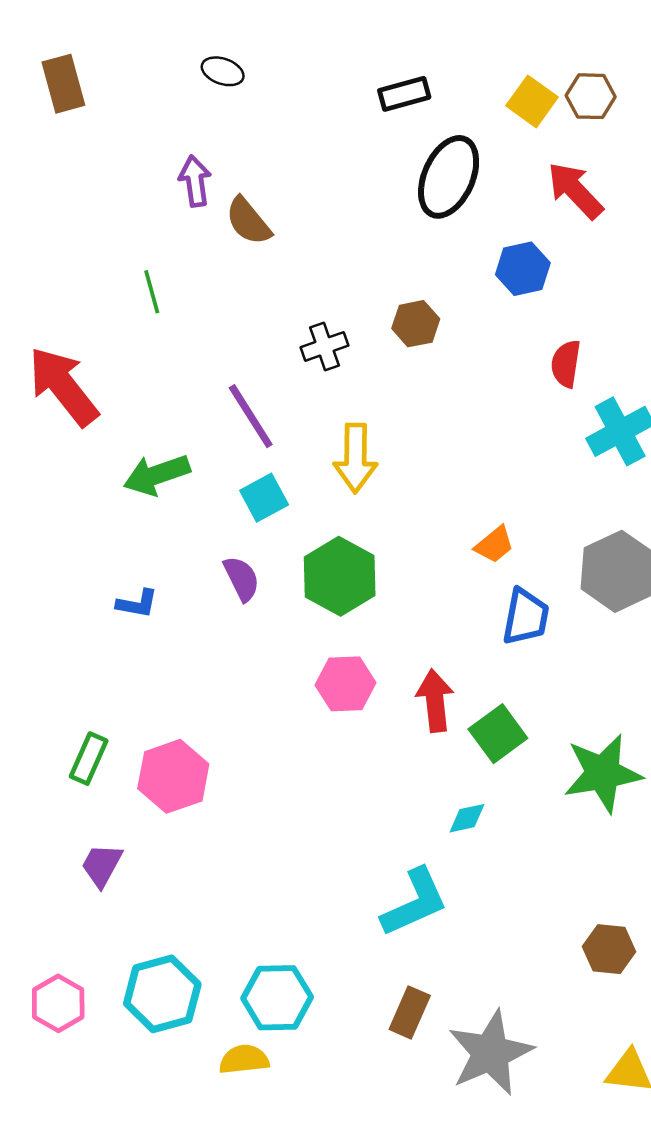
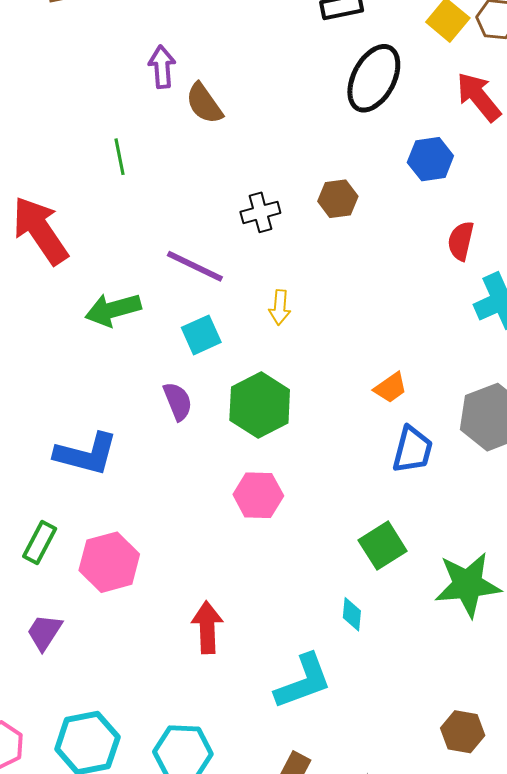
purple line: (251, 416) -> (195, 266), turned -36
yellow arrow: (355, 458) -> (280, 307), size x0.6
blue L-shape: (137, 604) -> (86, 454), moved, size x1.8
red arrow: (435, 701) -> (207, 627), moved
cyan diamond: (467, 818) -> (352, 614), turned -76

